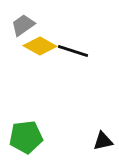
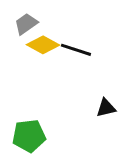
black triangle: (103, 141) -> (106, 108), moved

